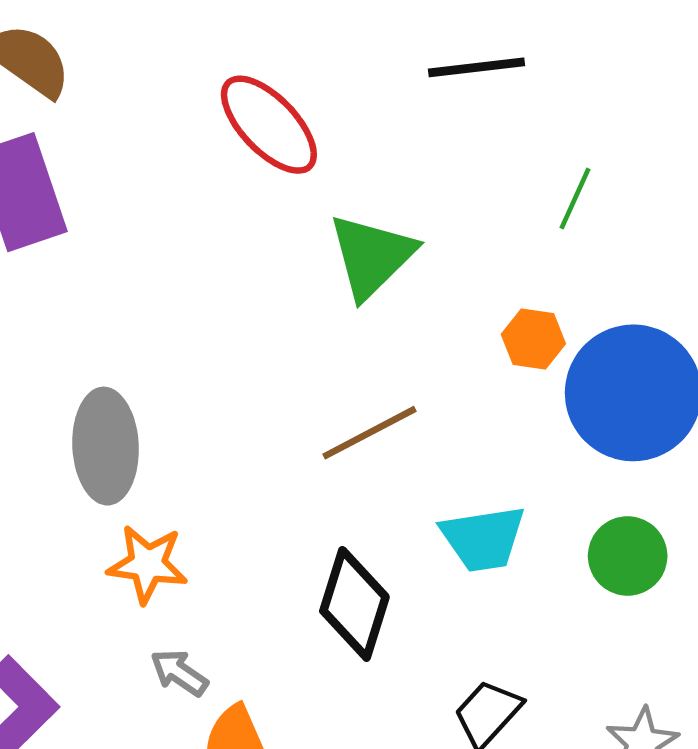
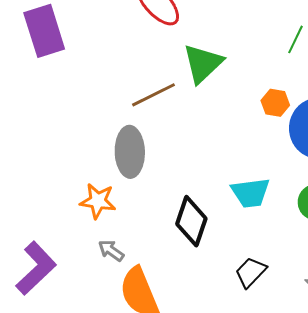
brown line: (370, 433) -> (153, 95), moved
gray ellipse: (106, 446) -> (130, 152), moved

